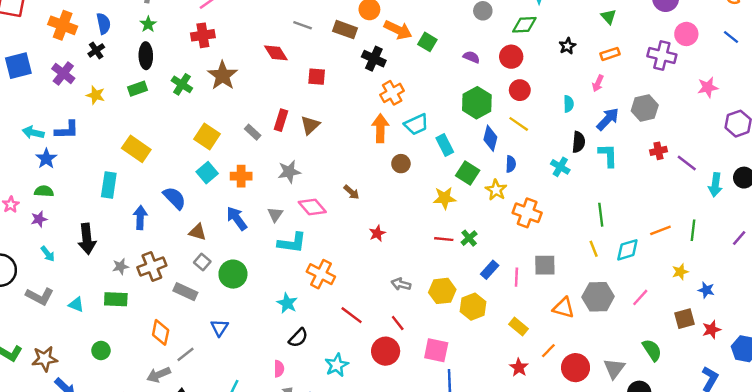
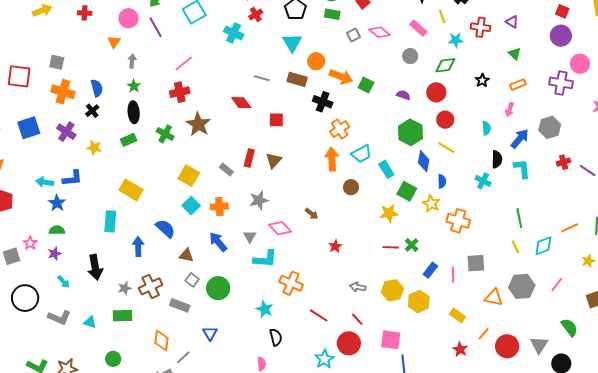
black semicircle: (298, 338) -> (276, 337), turned -54
cyan star: (337, 365) -> (324, 359), moved

